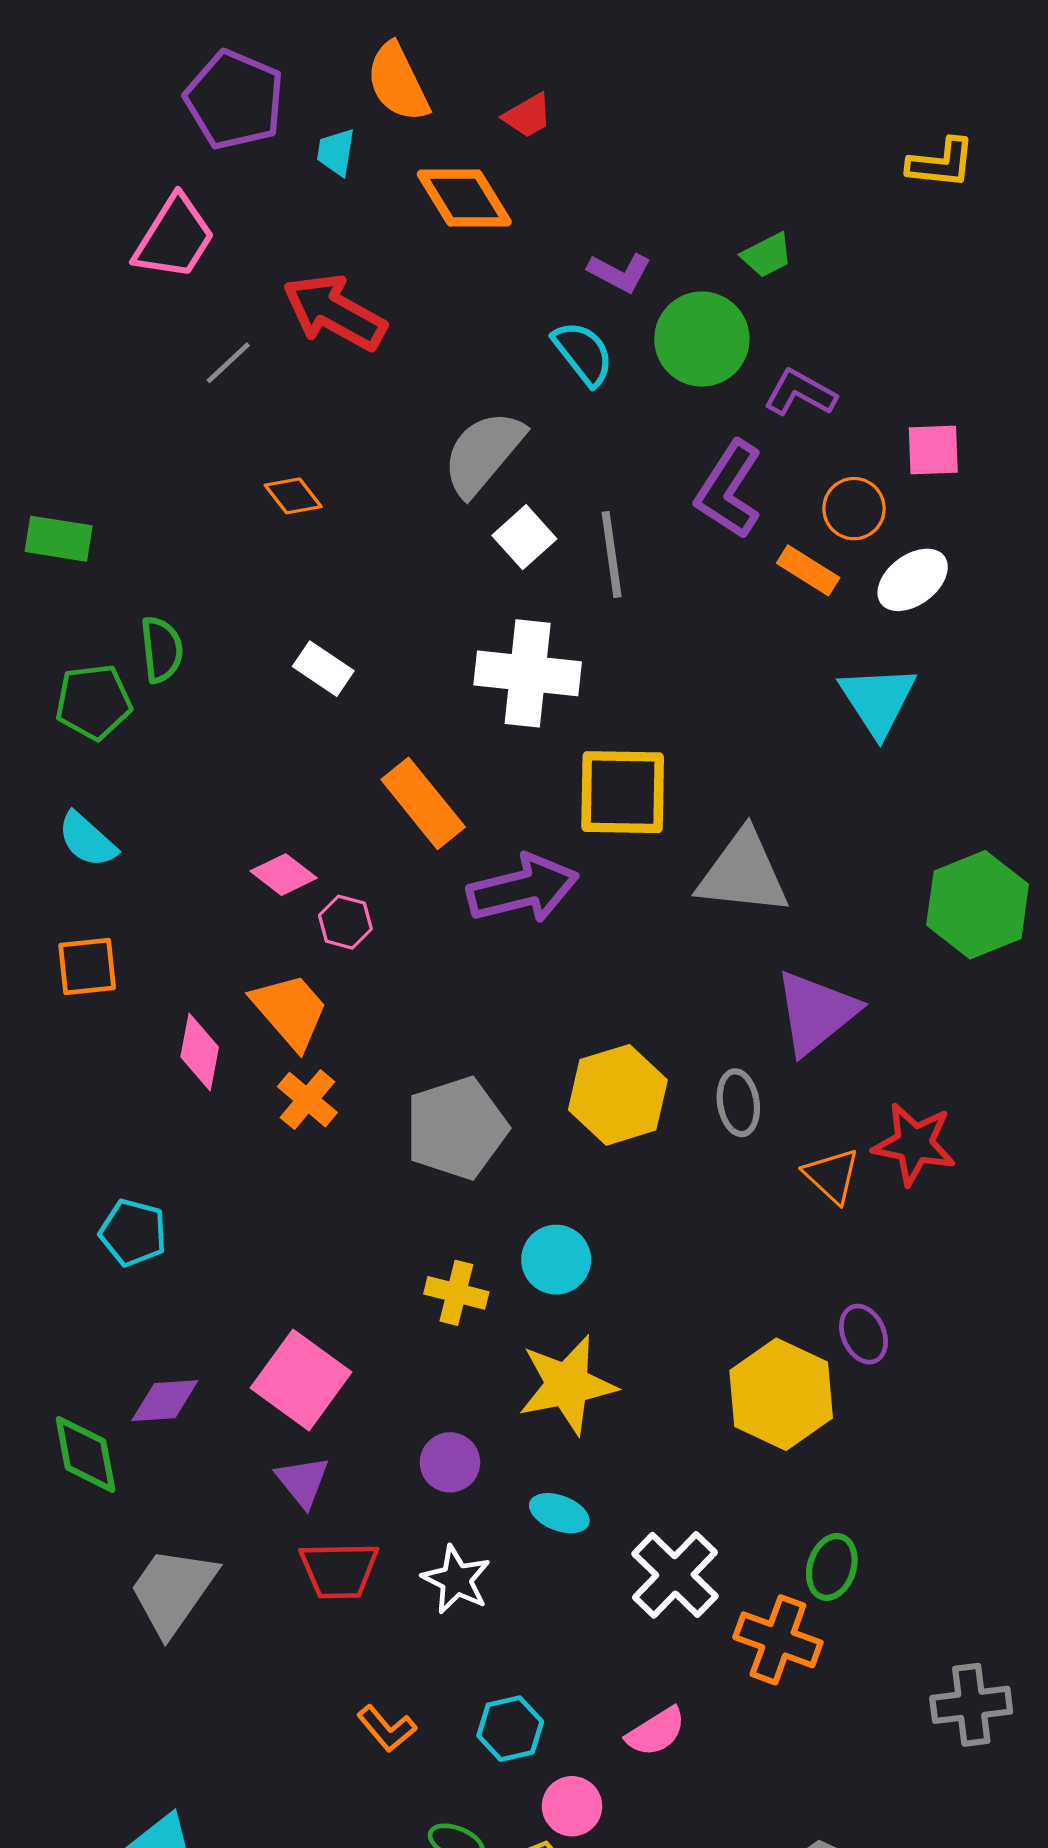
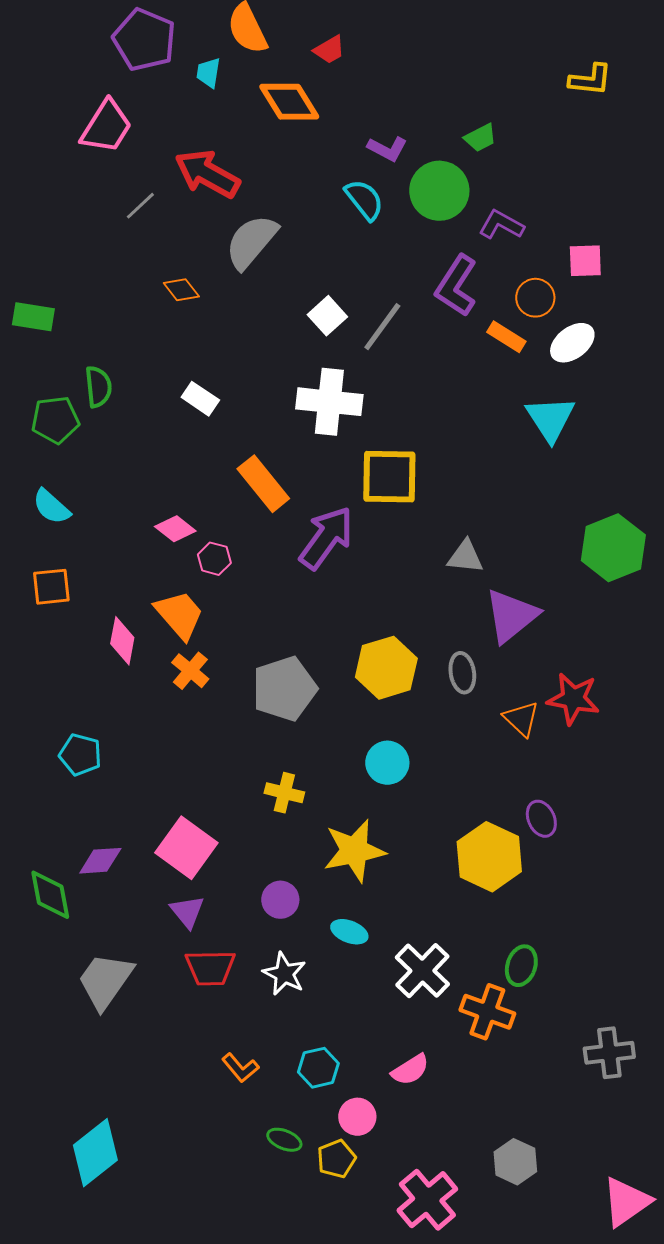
gray semicircle: (483, 453) -> (251, 242), moved
gray line: (612, 555) -> (382, 327), turned 44
gray triangle: (743, 873) -> (465, 557), moved, size x0.6
purple arrow: (523, 889) -> (326, 538), turned -40
cyan circle: (556, 1260) -> (387, 763), moved

